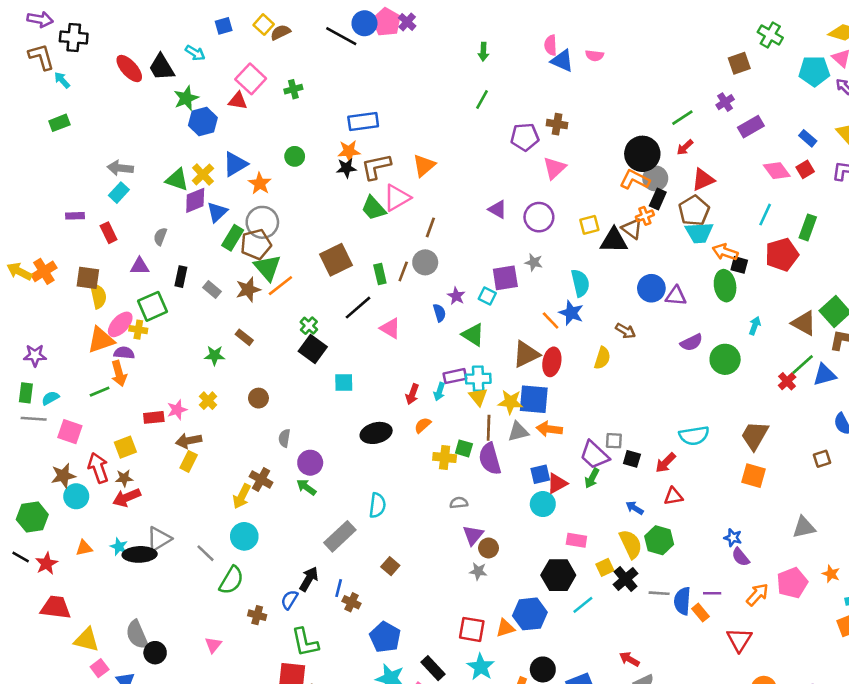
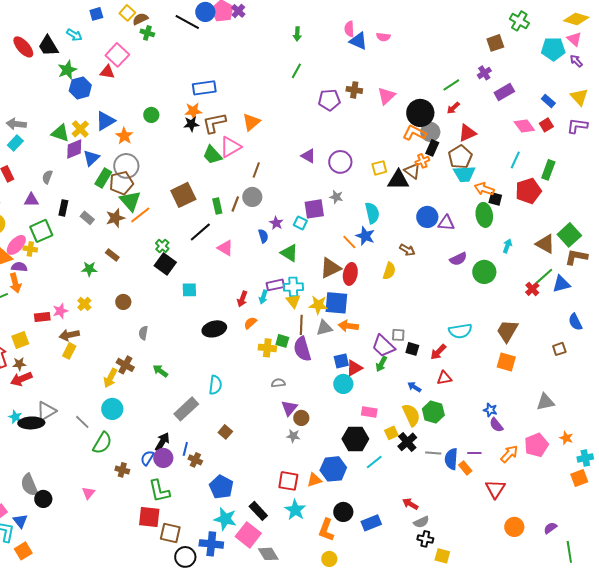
green cross: (293, 89) -> (147, 33), moved, turned 32
pink triangle: (554, 168) -> (386, 96), moved
purple circle: (310, 463) -> (163, 458), moved

